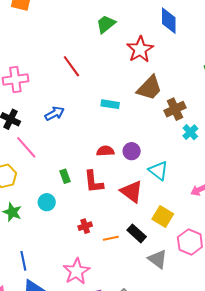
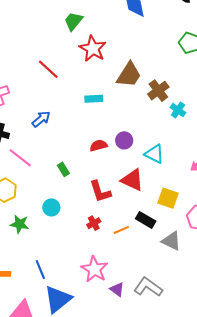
red star: (140, 49) -> (93, 49), moved
green rectangle: (65, 176) -> (63, 169), moved
red L-shape: (94, 182) -> (100, 192), moved

